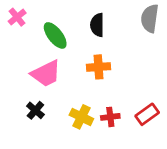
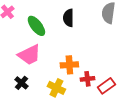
orange cross: (98, 67) -> (69, 65), moved
red cross: (110, 117) -> (87, 79), moved

